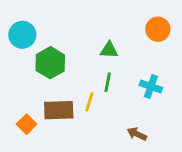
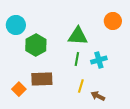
green triangle: (109, 50) -> (78, 36), size x1.5
cyan cross: (151, 86) -> (99, 60), moved, turned -35
yellow line: (89, 102) -> (81, 86), moved

